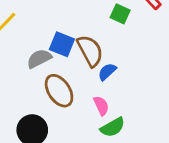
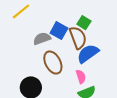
green square: (120, 14) -> (84, 23), moved
blue semicircle: (107, 72) -> (88, 54), size x1.6

